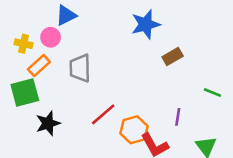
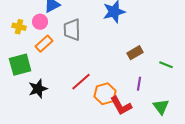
brown rectangle: (173, 57) -> (135, 53), moved
orange rectangle: (39, 66) -> (44, 44), moved
gray trapezoid: (80, 68) -> (72, 30), moved

